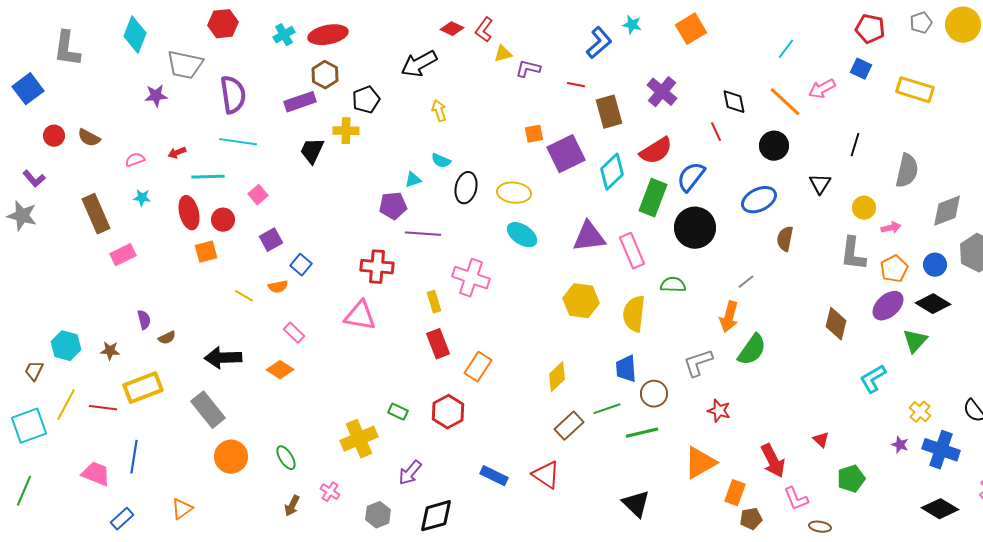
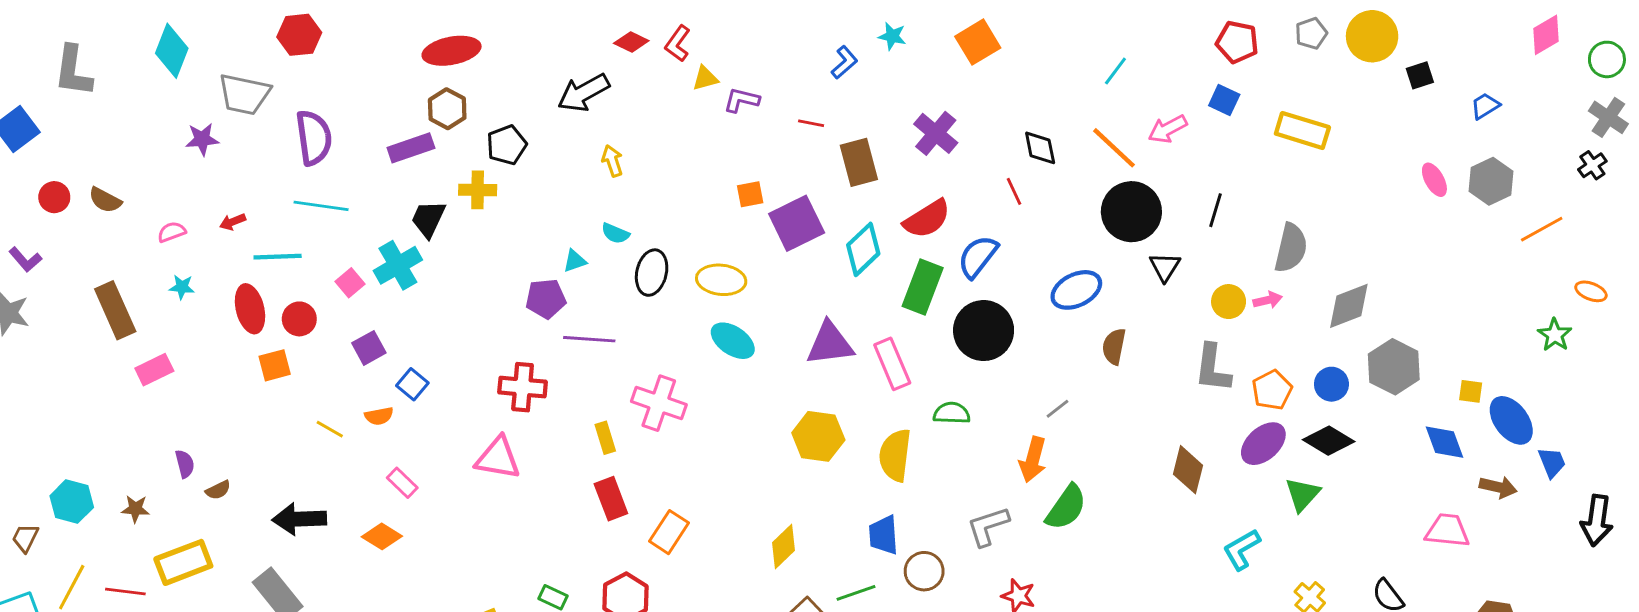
cyan cross: (284, 35) -> (398, 265), moved, size x1.5
blue L-shape: (599, 43) -> (844, 62), size x0.7
black circle: (774, 146) -> (1131, 212), moved, size x1.4
pink arrow: (891, 228) -> (1268, 300), moved

